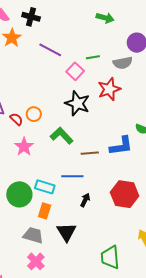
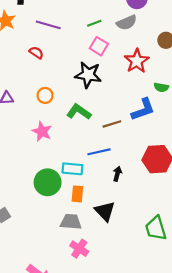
pink square: (75, 71) -> (99, 46), moved
red star: (109, 89) -> (137, 61), moved
red semicircle: (16, 119) -> (36, 53), moved

